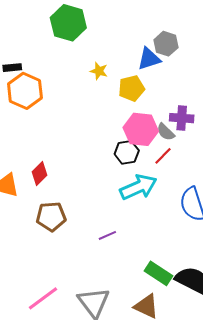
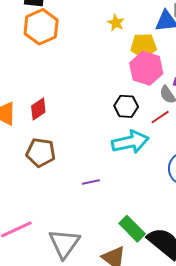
pink hexagon: (141, 129) -> (146, 68), moved

